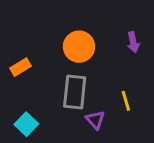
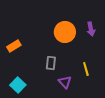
orange circle: (79, 47) -> (65, 32), moved
gray rectangle: (75, 92) -> (51, 63), size x0.6

